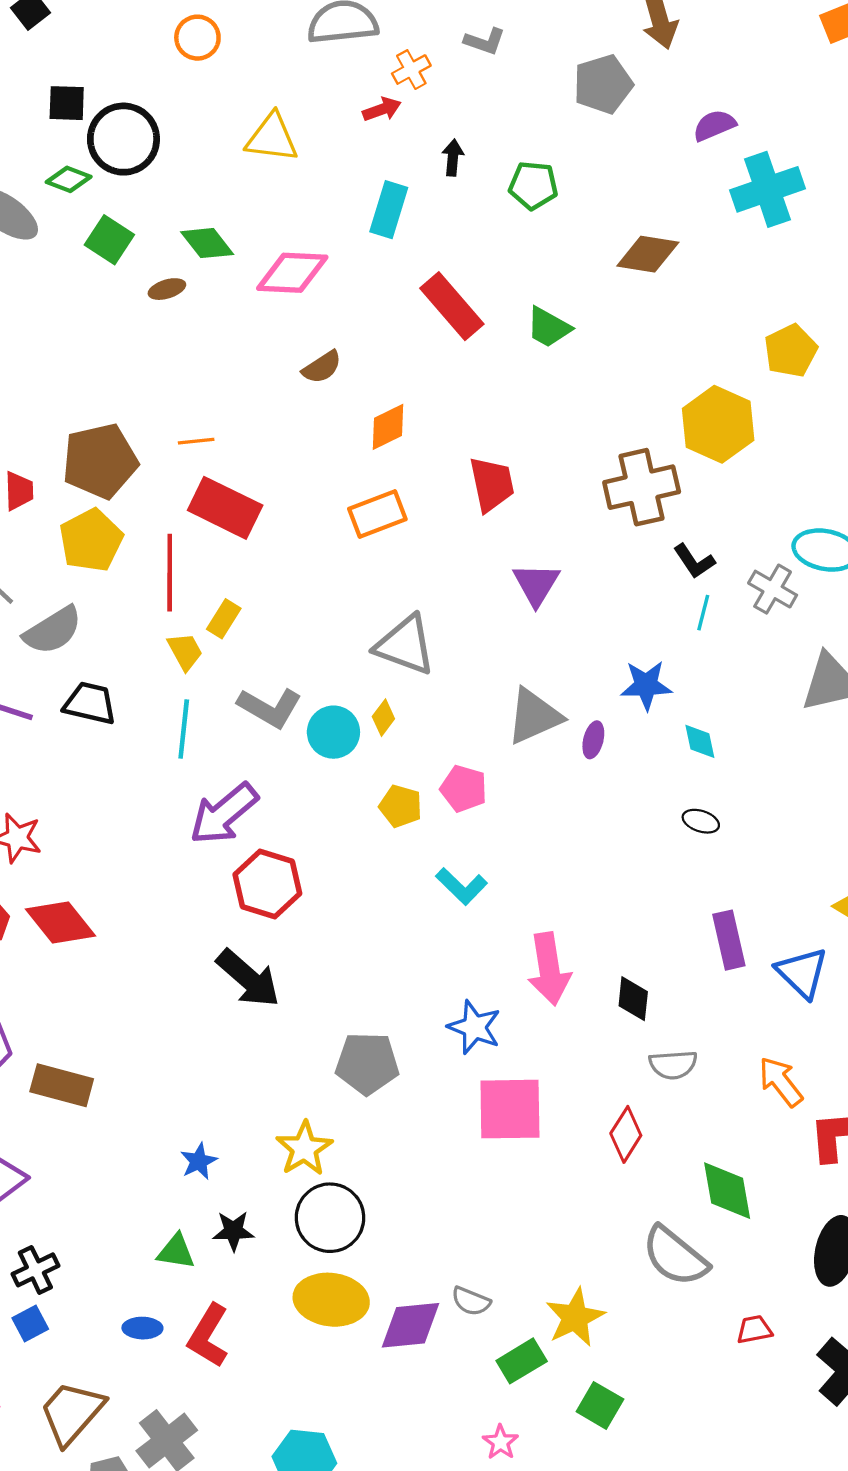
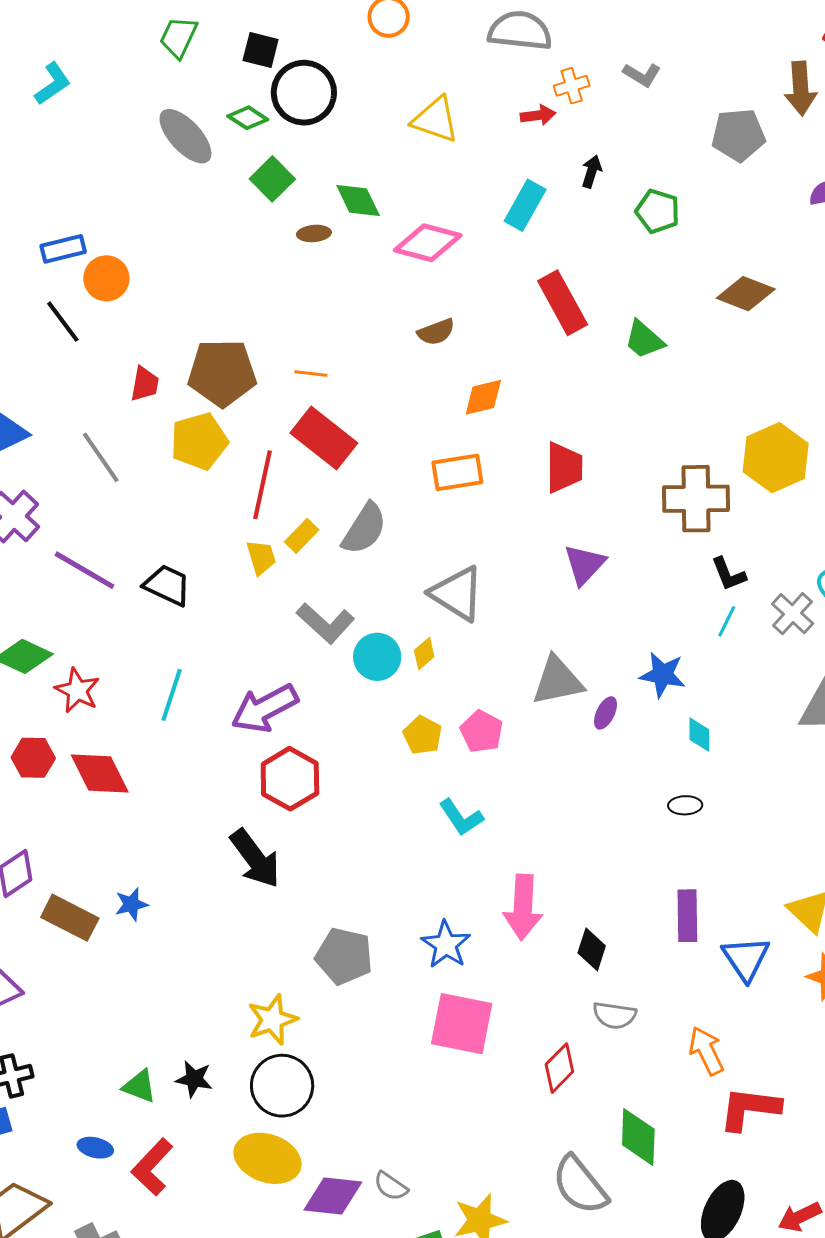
gray semicircle: (53, 630) -> (364, 529), moved, turned -38
cyan line: (184, 729) -> (172, 695), moved
black ellipse: (701, 821) -> (685, 805), turned -32
blue star: (199, 1161) -> (131, 904), moved

